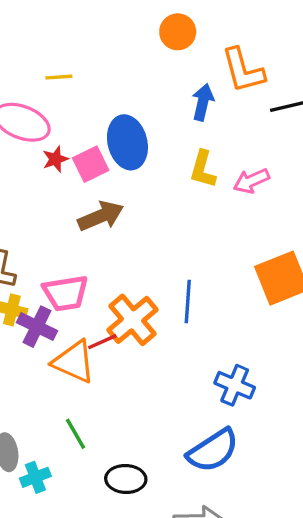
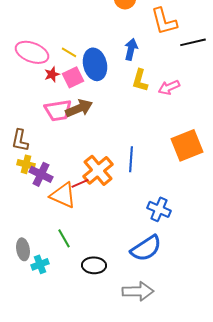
yellow line: (59, 77) -> (69, 52), moved, turned 35
blue arrow: (203, 102) -> (131, 49), moved
pink trapezoid: (65, 293) -> (58, 110), moved

